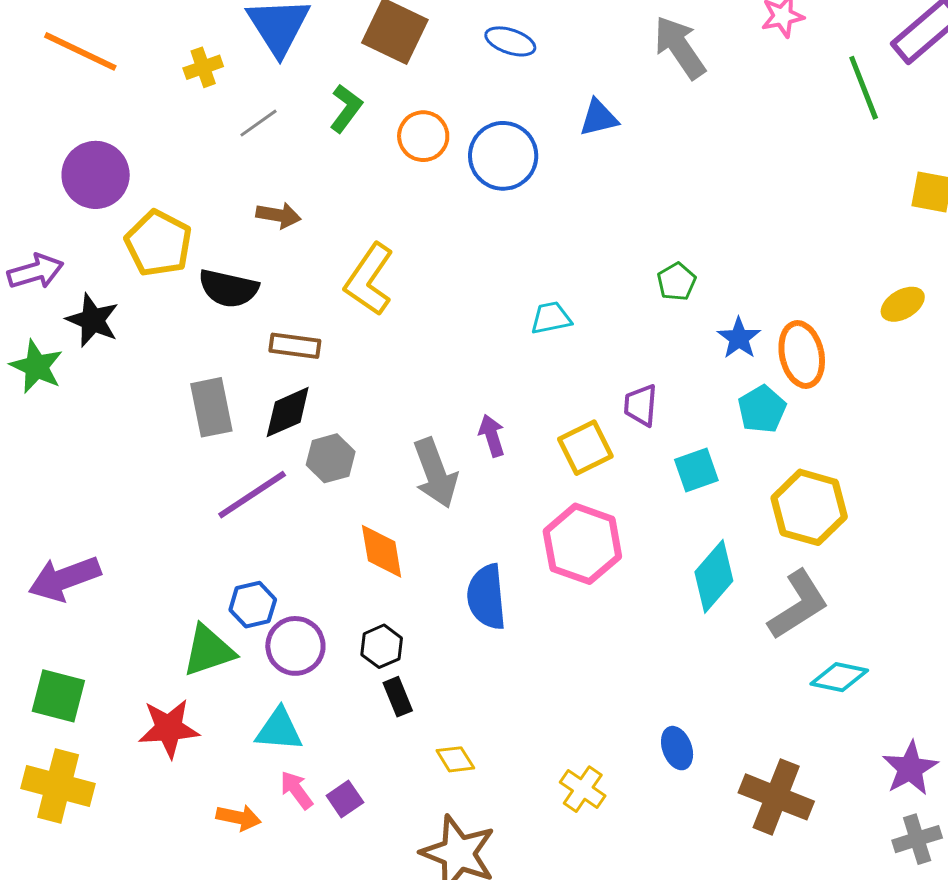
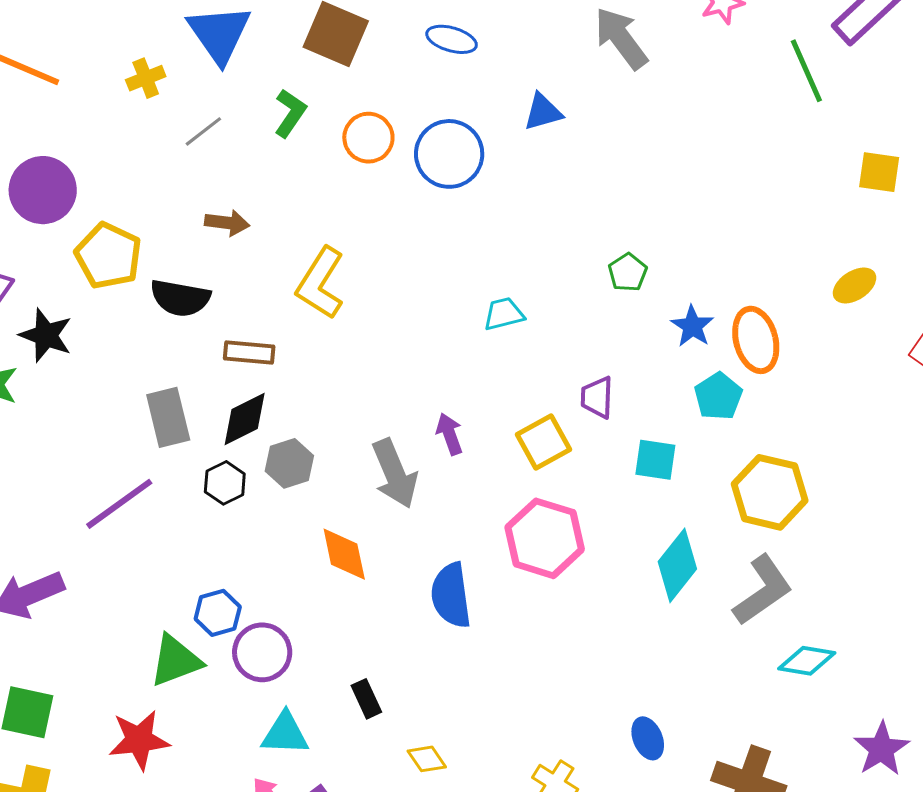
cyan square: (696, 470) -> (655, 460), turned 30
purple line: (252, 495) -> (119, 504), moved
black hexagon: (382, 646) -> (225, 483), moved
cyan triangle: (279, 730) -> (285, 734), moved

